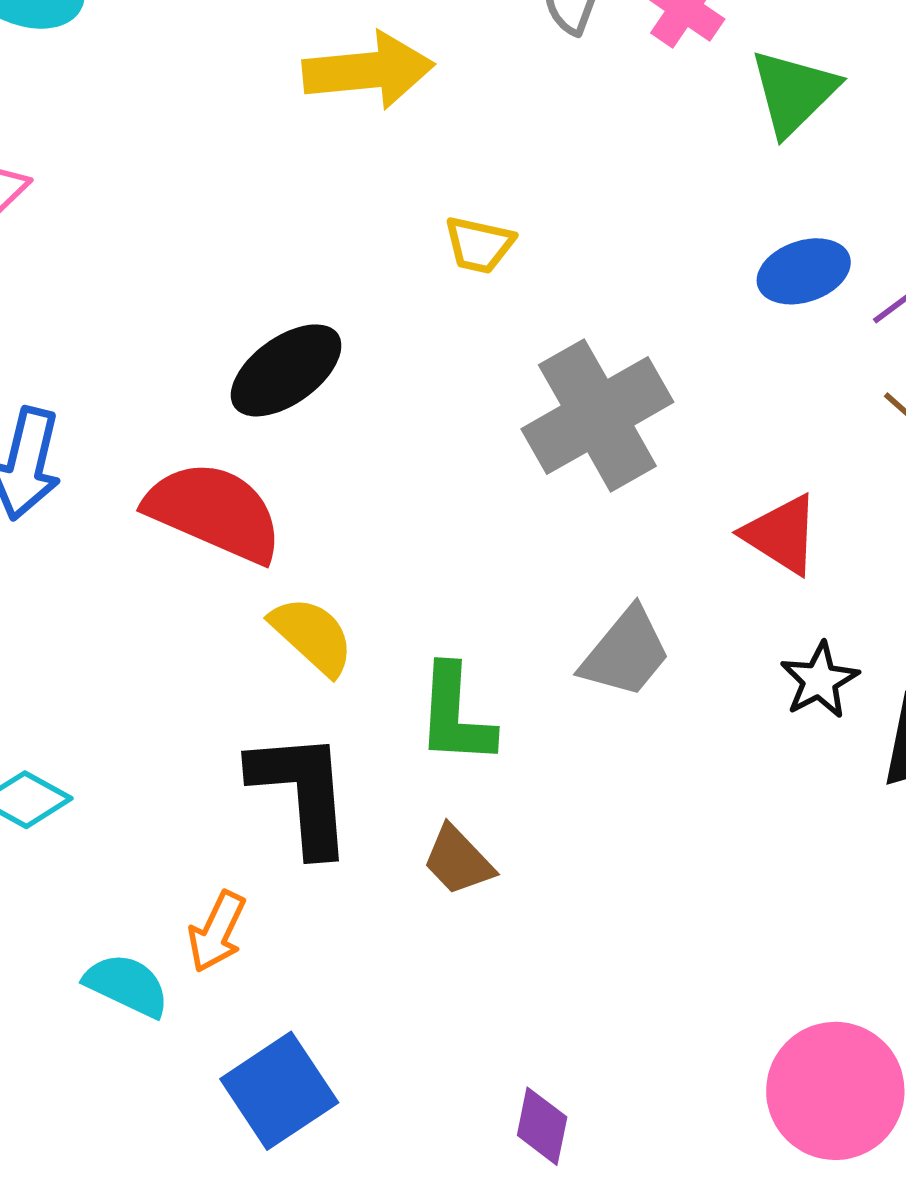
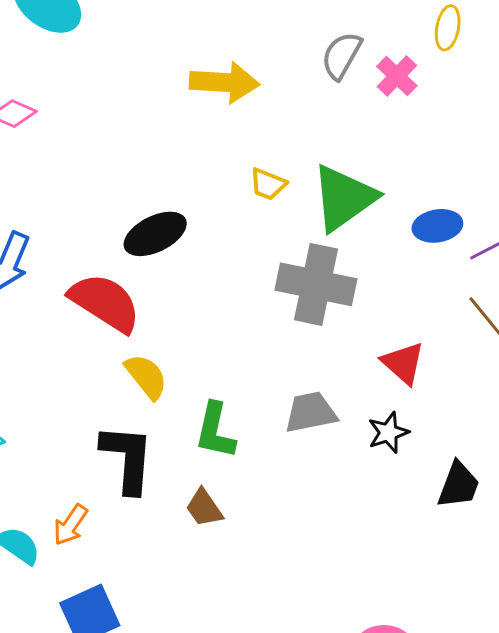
green triangle: (794, 92) -> (344, 198), moved, size x1.4
gray cross: (597, 416) -> (316, 284), turned 32
gray trapezoid: (626, 653) -> (311, 412), turned -150
black star: (820, 680) -> (388, 433), moved

